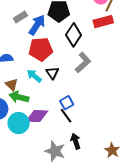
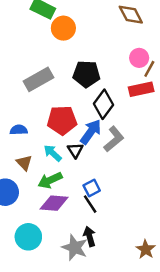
gray rectangle: (20, 17) -> (39, 79), size x1.6
blue arrow: (37, 25) -> (91, 132), moved
green arrow: (19, 97) -> (50, 180), moved, turned -42
cyan circle: (19, 123) -> (28, 237), moved
black arrow: (76, 141) -> (89, 236), moved

